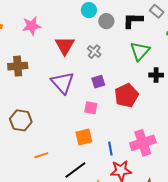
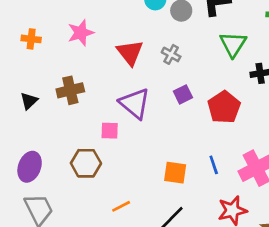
pink square: (91, 108) -> (110, 131), moved
orange square: (84, 137) -> (175, 173), turned 30
blue line: (110, 149) -> (214, 165), moved

